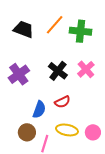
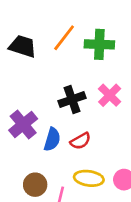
black cross: (58, 71) -> (72, 99), turned 36
purple cross: (19, 74) -> (23, 124), moved
blue semicircle: (39, 110) -> (52, 139), moved

